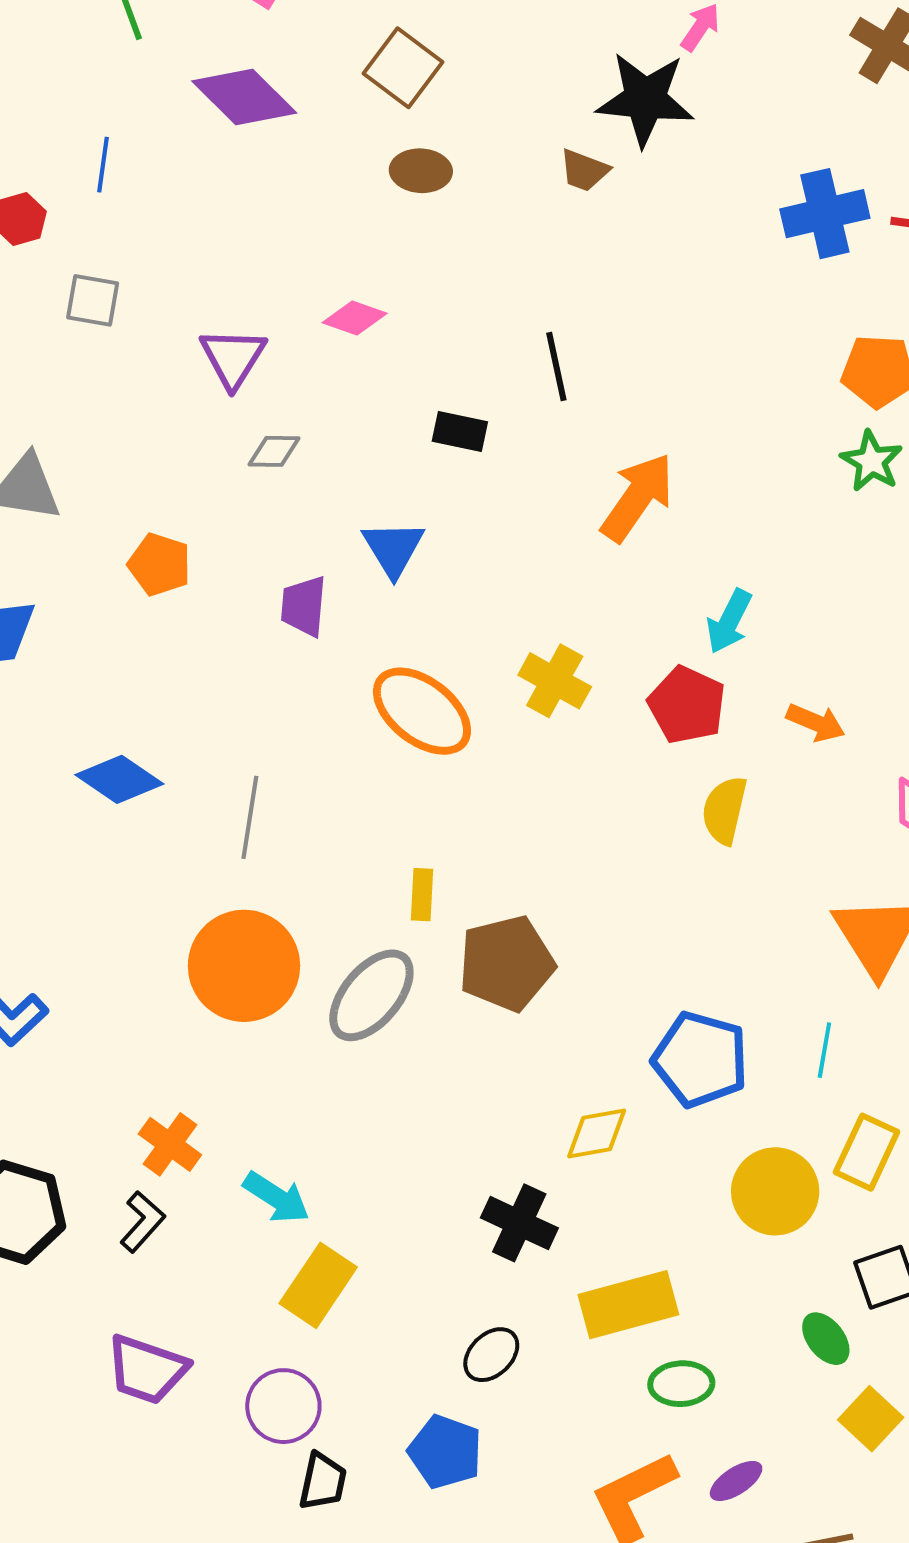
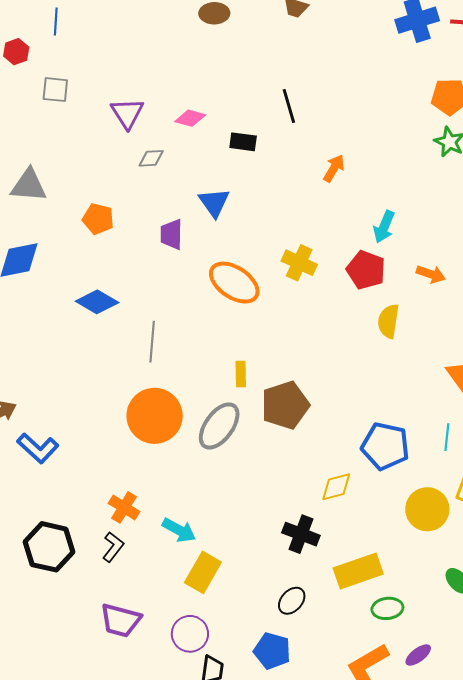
pink diamond: (355, 318) -> (190, 118), moved
orange arrow: (637, 497) -> (334, 168), size x0.6
blue diamond: (119, 779) -> (97, 302), moved

